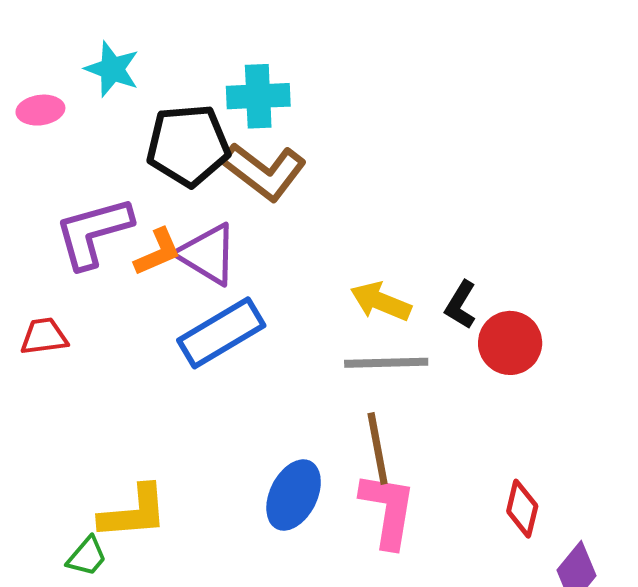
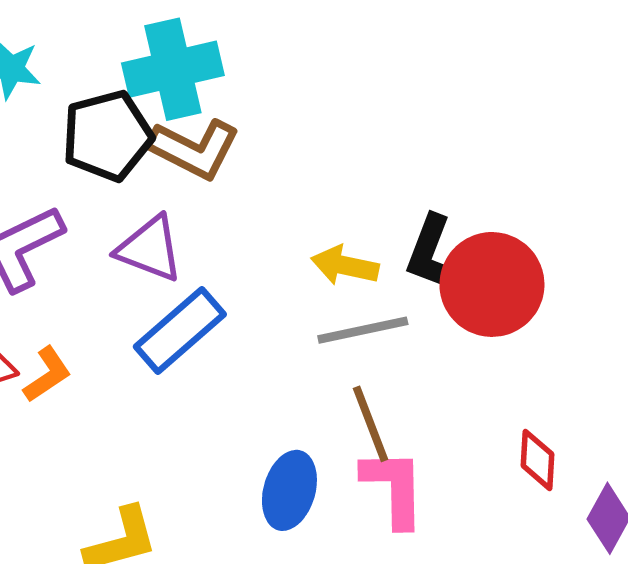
cyan cross: (258, 96) -> (173, 69), size x1.4
orange L-shape: (158, 252) -> (47, 375), moved
black L-shape: (461, 305) -> (431, 253), size x1.5
red circle: (510, 343) -> (492, 284), size x1.5

